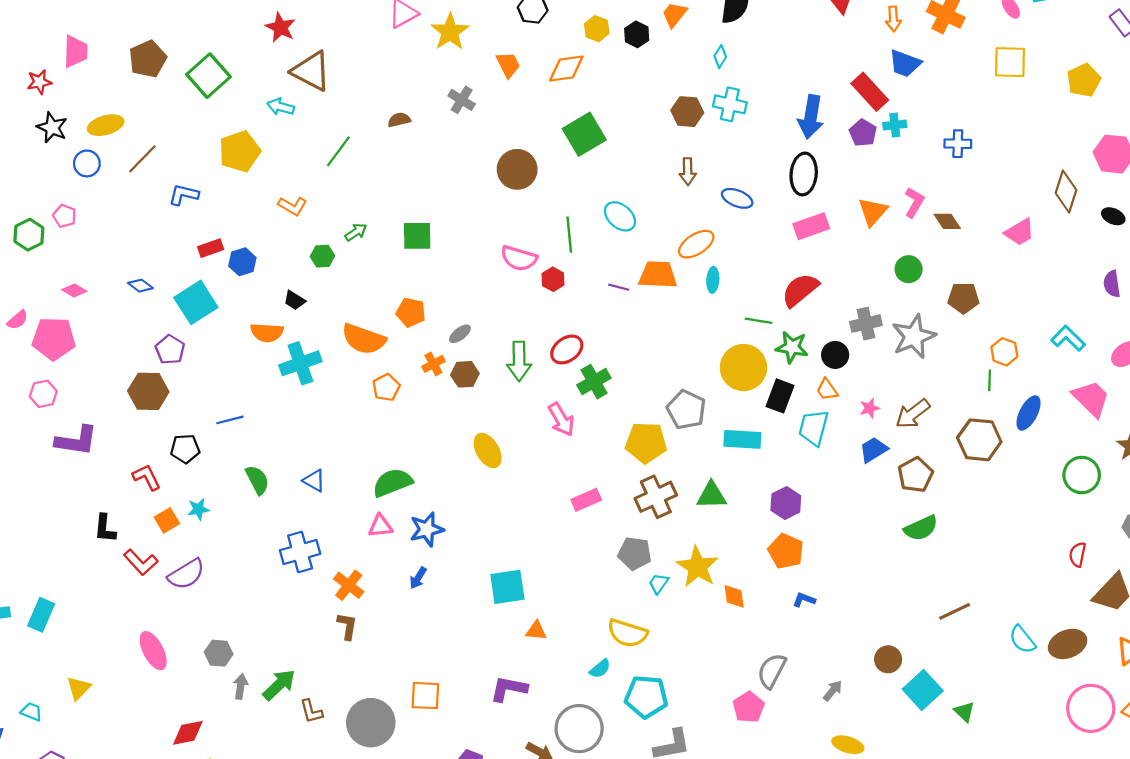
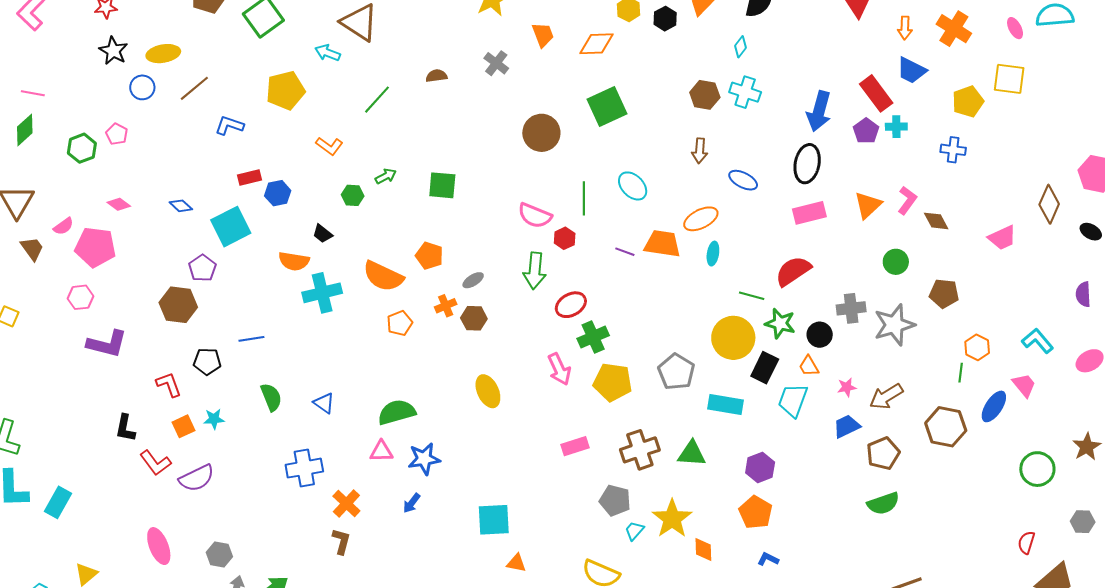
yellow pentagon: (1084, 80) -> (968, 102), moved
green arrow: (519, 361) -> (535, 271), moved
pink trapezoid: (1091, 398) -> (1024, 385), moved, size x0.7
yellow pentagon: (646, 443) -> (613, 382), moved

